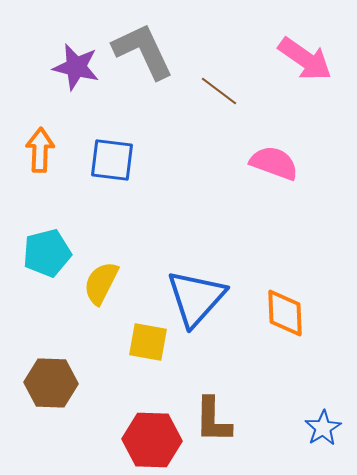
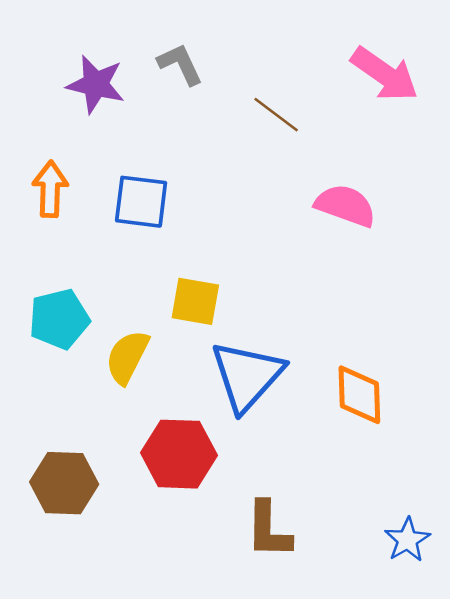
gray L-shape: (143, 51) -> (180, 64), size x0.6
yellow square: (148, 342) -> (195, 301), moved
red hexagon: (152, 440) -> (179, 454), moved

